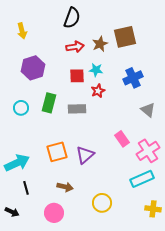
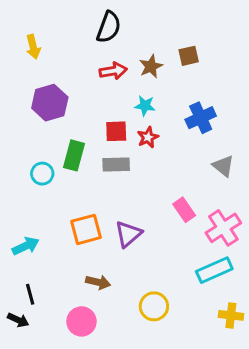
brown square: (125, 37) -> (189, 56), size x0.6
red square: (77, 76) -> (116, 131), moved
cyan circle: (21, 108) -> (42, 174), moved
cyan arrow: (17, 163) -> (26, 246), size x0.7
black line: (26, 188) -> (30, 294), moved

